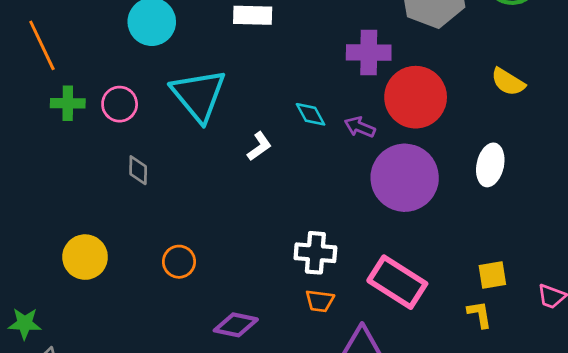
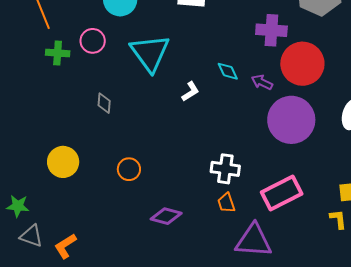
pink circle: (120, 104) -> (93, 41), moved
pink rectangle: (397, 282) -> (282, 193), turned -63
orange trapezoid: (320, 301) -> (226, 203), turned 60

